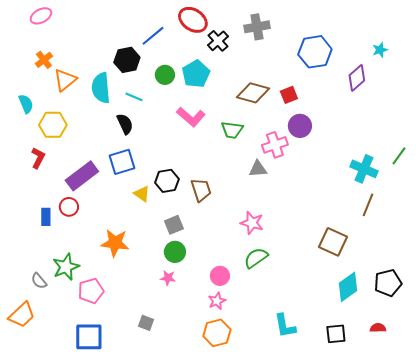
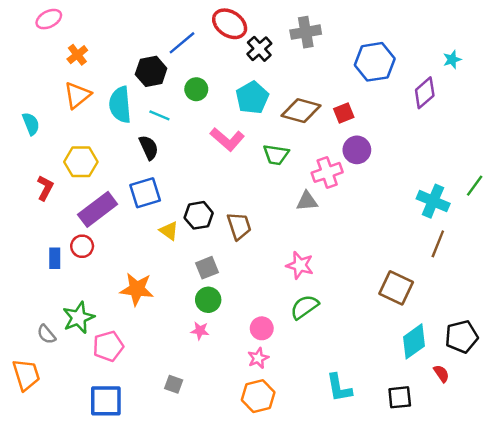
orange cross: (44, 60) -> (77, 55), moved
cyan pentagon: (196, 74) -> (252, 98), moved
yellow hexagon: (53, 125) -> (81, 162), moved
orange trapezoid: (22, 315) -> (26, 375), turned -64
red semicircle: (378, 328) -> (441, 374), moved, turned 56

